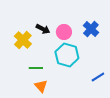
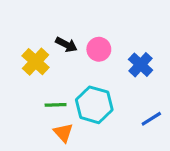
blue cross: (91, 29) -> (141, 65), moved
cyan hexagon: (67, 55) -> (94, 105), moved

